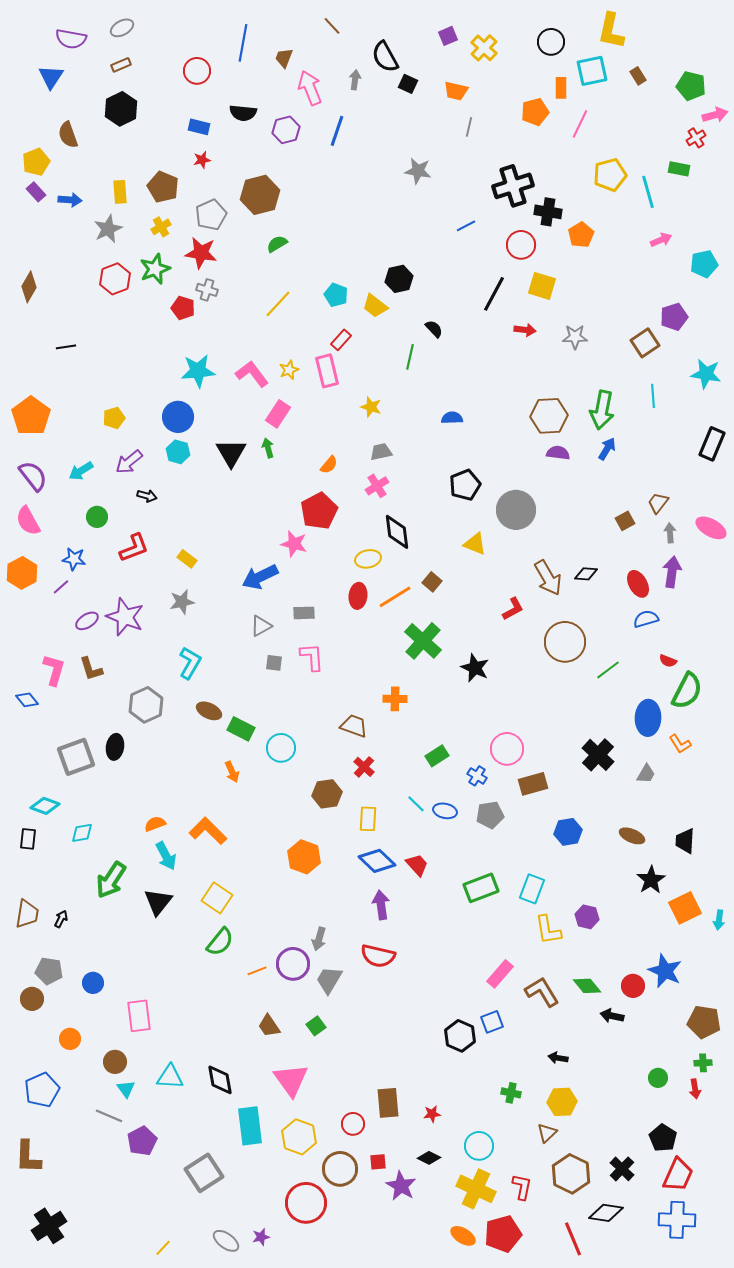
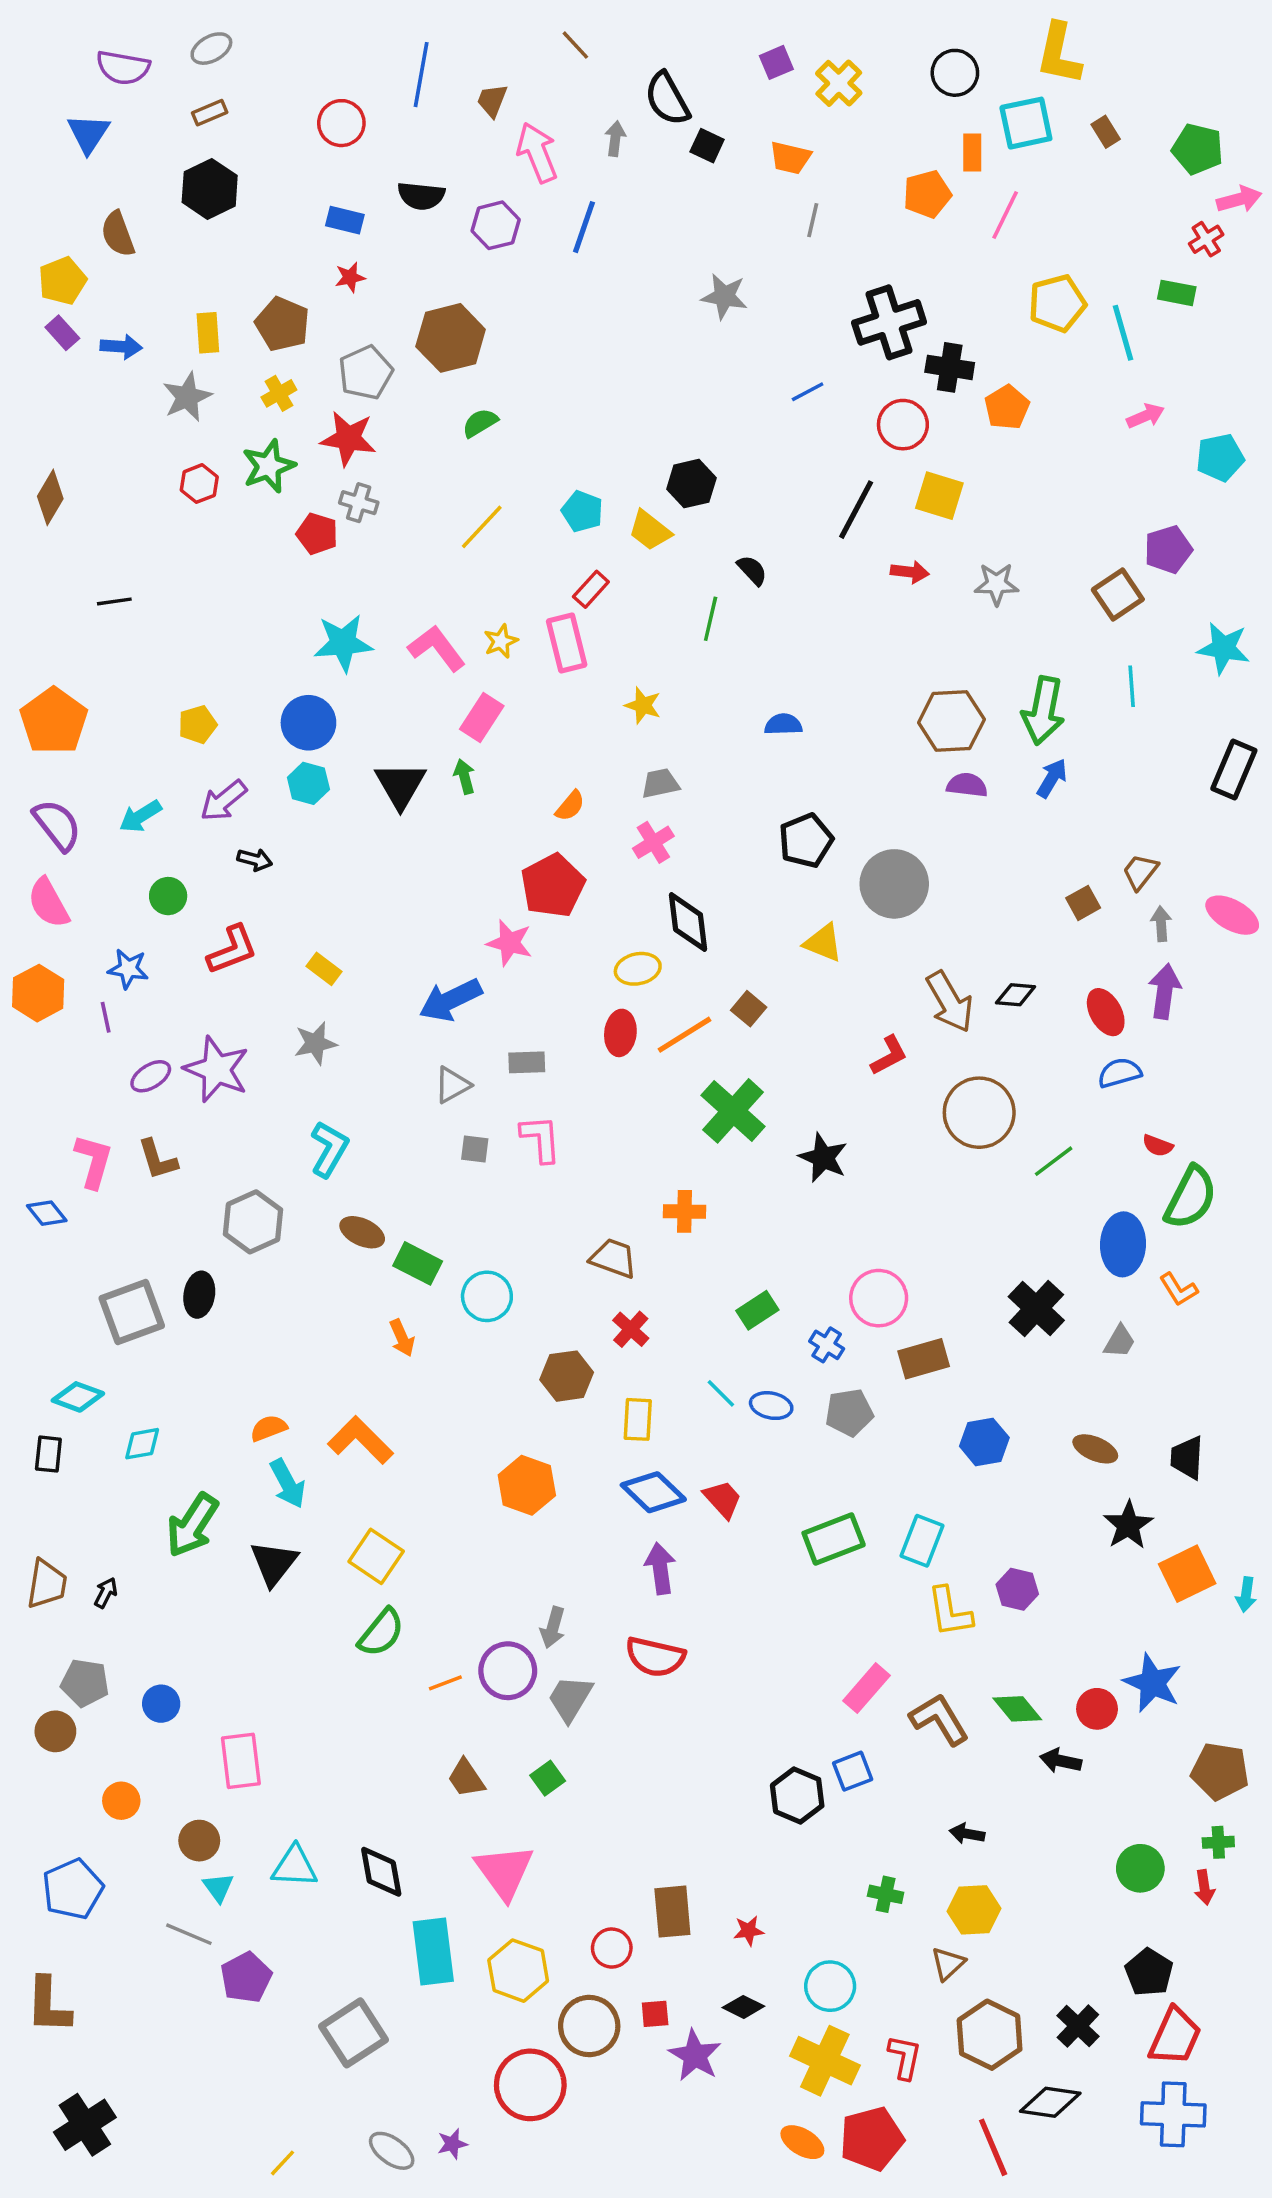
red hexagon: (115, 279) -> (199, 484), size x0.7
purple line: (61, 587) -> (106, 1017), turned -60
green circle: (658, 1078) -> (1140, 1868), size x1.4

